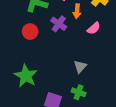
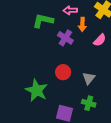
red circle: (30, 32) -> (63, 72), moved

